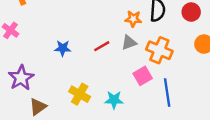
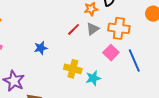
red line: (102, 46) -> (74, 29), moved
yellow cross: (80, 94) -> (73, 69), moved

